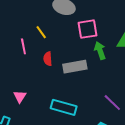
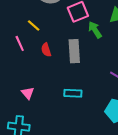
gray rectangle: (75, 67) -> (74, 51), turned -70
cyan rectangle: (64, 107) -> (73, 93), size x0.7

